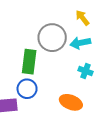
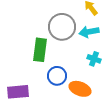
blue circle: (27, 89) -> (57, 76), moved

